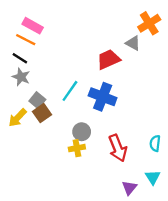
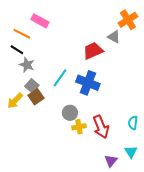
pink rectangle: (33, 26) -> (40, 21), moved
gray star: (21, 77) -> (27, 65), moved
yellow cross: (77, 148) -> (79, 127), moved

